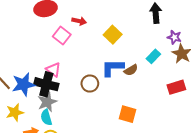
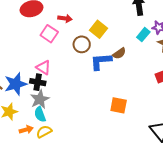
cyan rectangle: (153, 56) -> (143, 35), moved
brown semicircle: (131, 70) -> (119, 53), moved
black cross: (46, 84) -> (38, 82), size x0.7
brown circle: (90, 84) -> (82, 44), moved

